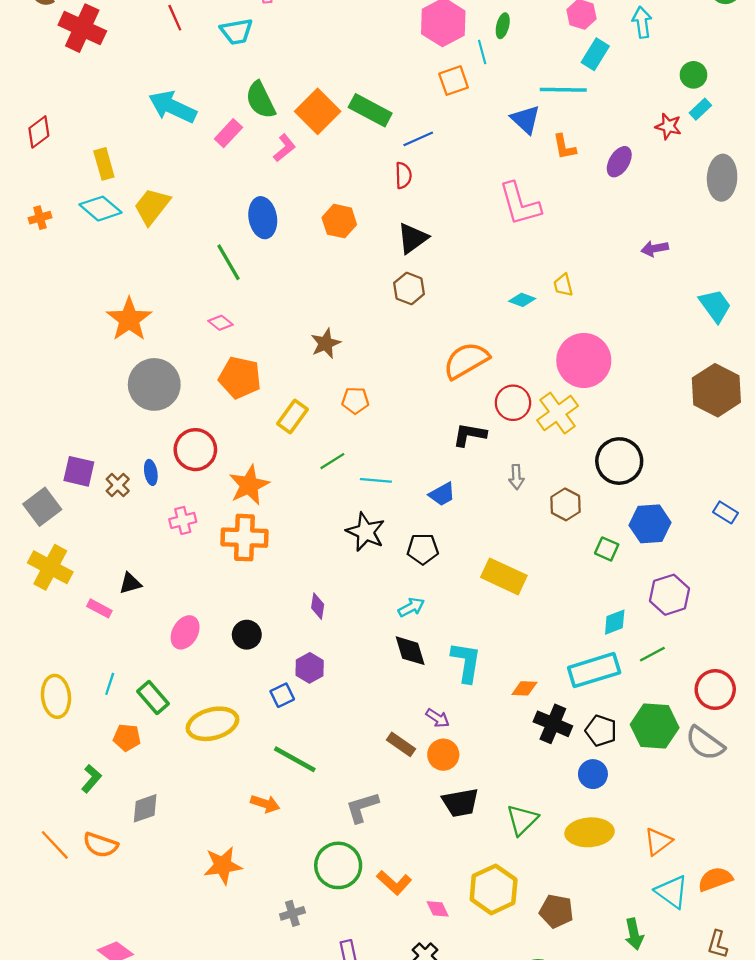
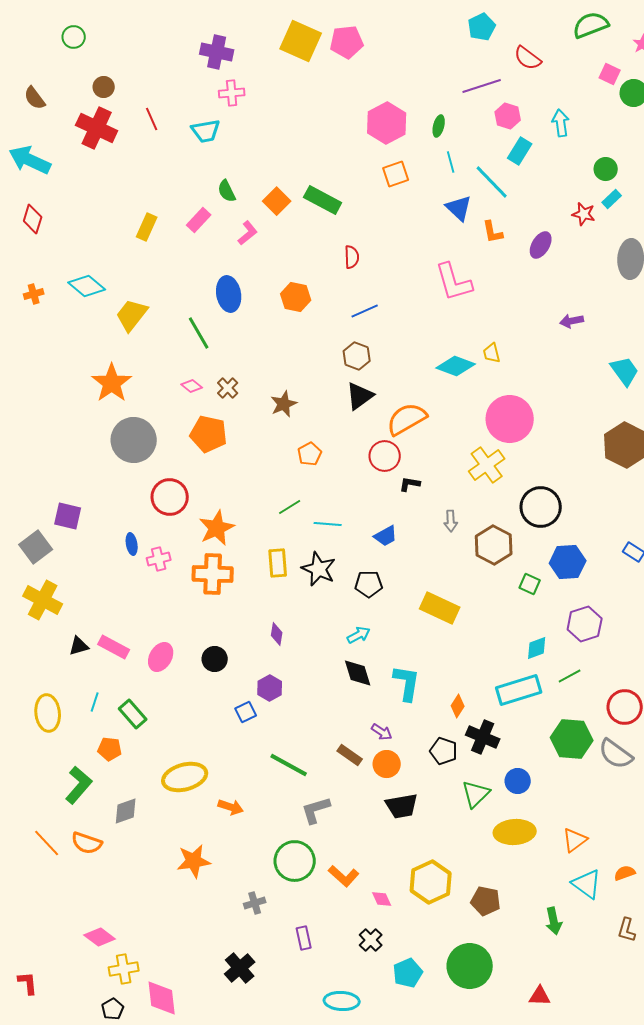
red cross: (82, 28) -> (97, 128), moved
cyan line: (482, 52) -> (451, 162), moved
cyan line: (563, 90) -> (492, 182), turned 45
green semicircle: (260, 100) -> (227, 191), size x0.7
cyan arrow: (173, 107) -> (30, 160), moved
orange square: (318, 111) -> (277, 201), size x0.7
red diamond: (39, 132) -> (33, 219), turned -36
blue line: (418, 139) -> (365, 311), moved
yellow rectangle: (104, 164) -> (147, 227), moved, turned 40
yellow trapezoid: (152, 206) -> (132, 315), moved
black triangle: (412, 238) -> (360, 396), moved
cyan diamond: (522, 300) -> (456, 366), size x1.6
orange pentagon: (355, 400) -> (310, 454), turned -30
red circle: (513, 403) -> (385, 456), moved
yellow rectangle: (292, 416) -> (278, 563), moved, turned -40
black L-shape: (470, 435) -> (410, 484), size x0.7
blue ellipse: (151, 472) -> (132, 544), moved
brown cross: (118, 485) -> (228, 388), moved
brown hexagon: (566, 504) -> (494, 545), size x1.4
black triangle: (130, 583) -> (79, 646), moved
pink rectangle: (99, 608) -> (114, 647), moved, size x1.4
orange diamond: (524, 688) -> (458, 706), turned -60
yellow ellipse: (213, 724) -> (185, 777), moved
black pentagon: (601, 731) -> (444, 751), moved
green line: (295, 759) -> (289, 765), moved
green L-shape: (91, 779) -> (79, 785), size x1.5
green triangle: (522, 820) -> (476, 794), moved
orange semicircle: (715, 879) -> (625, 873), size x0.7

